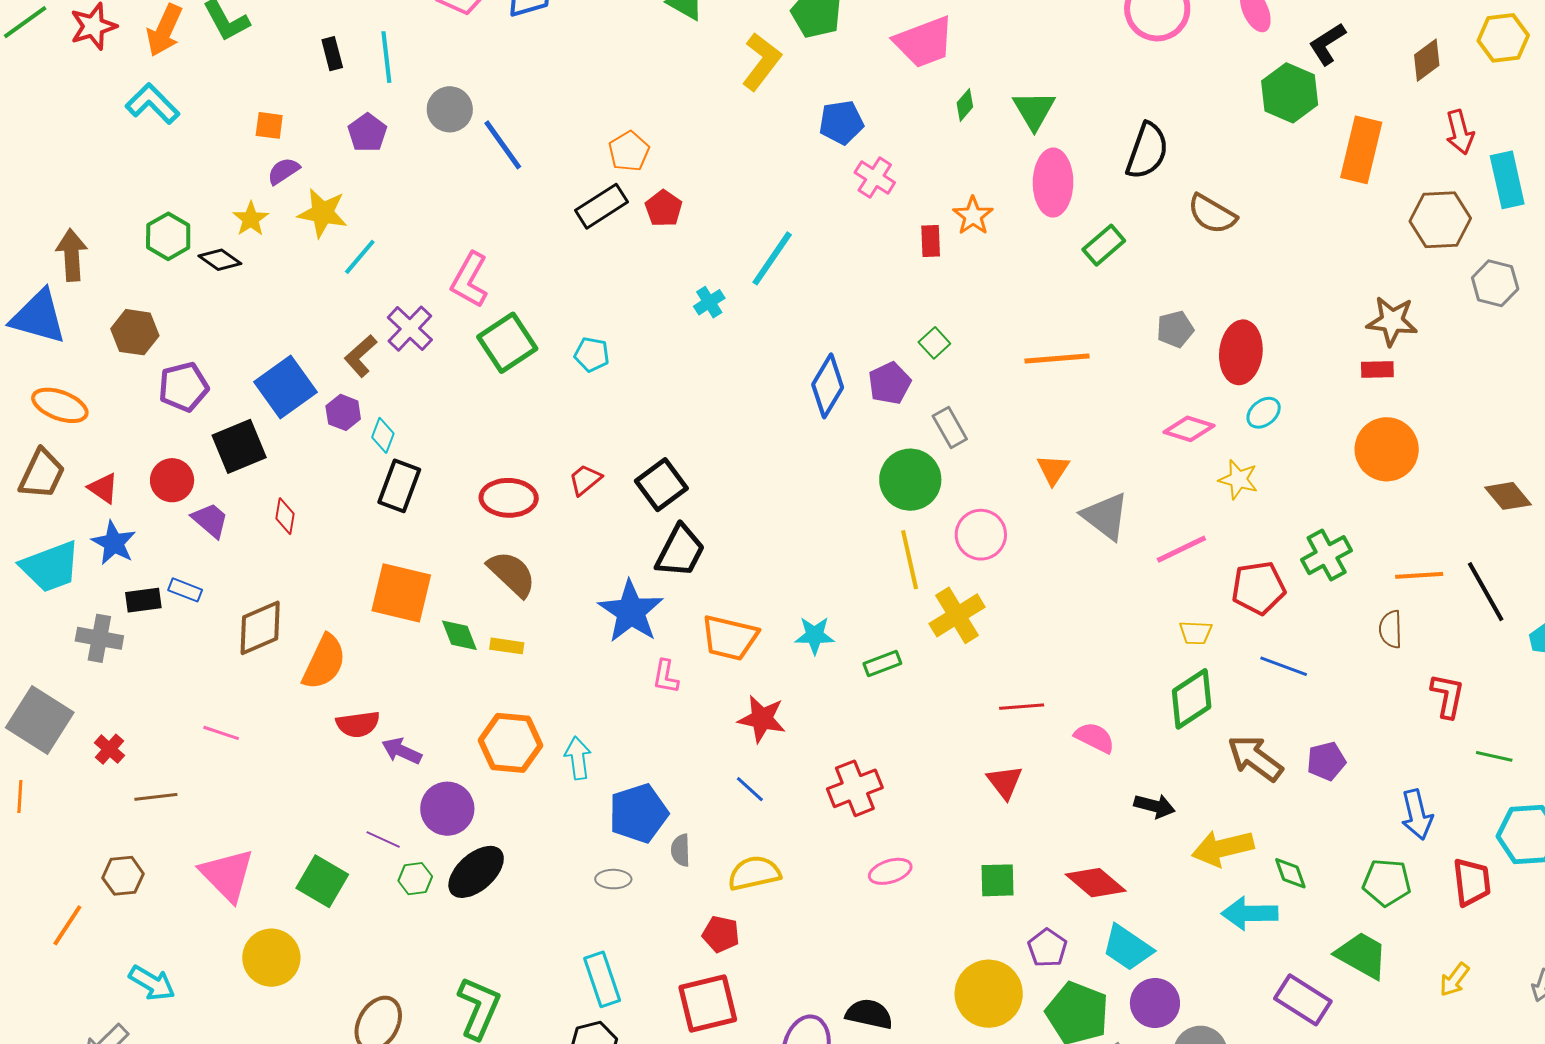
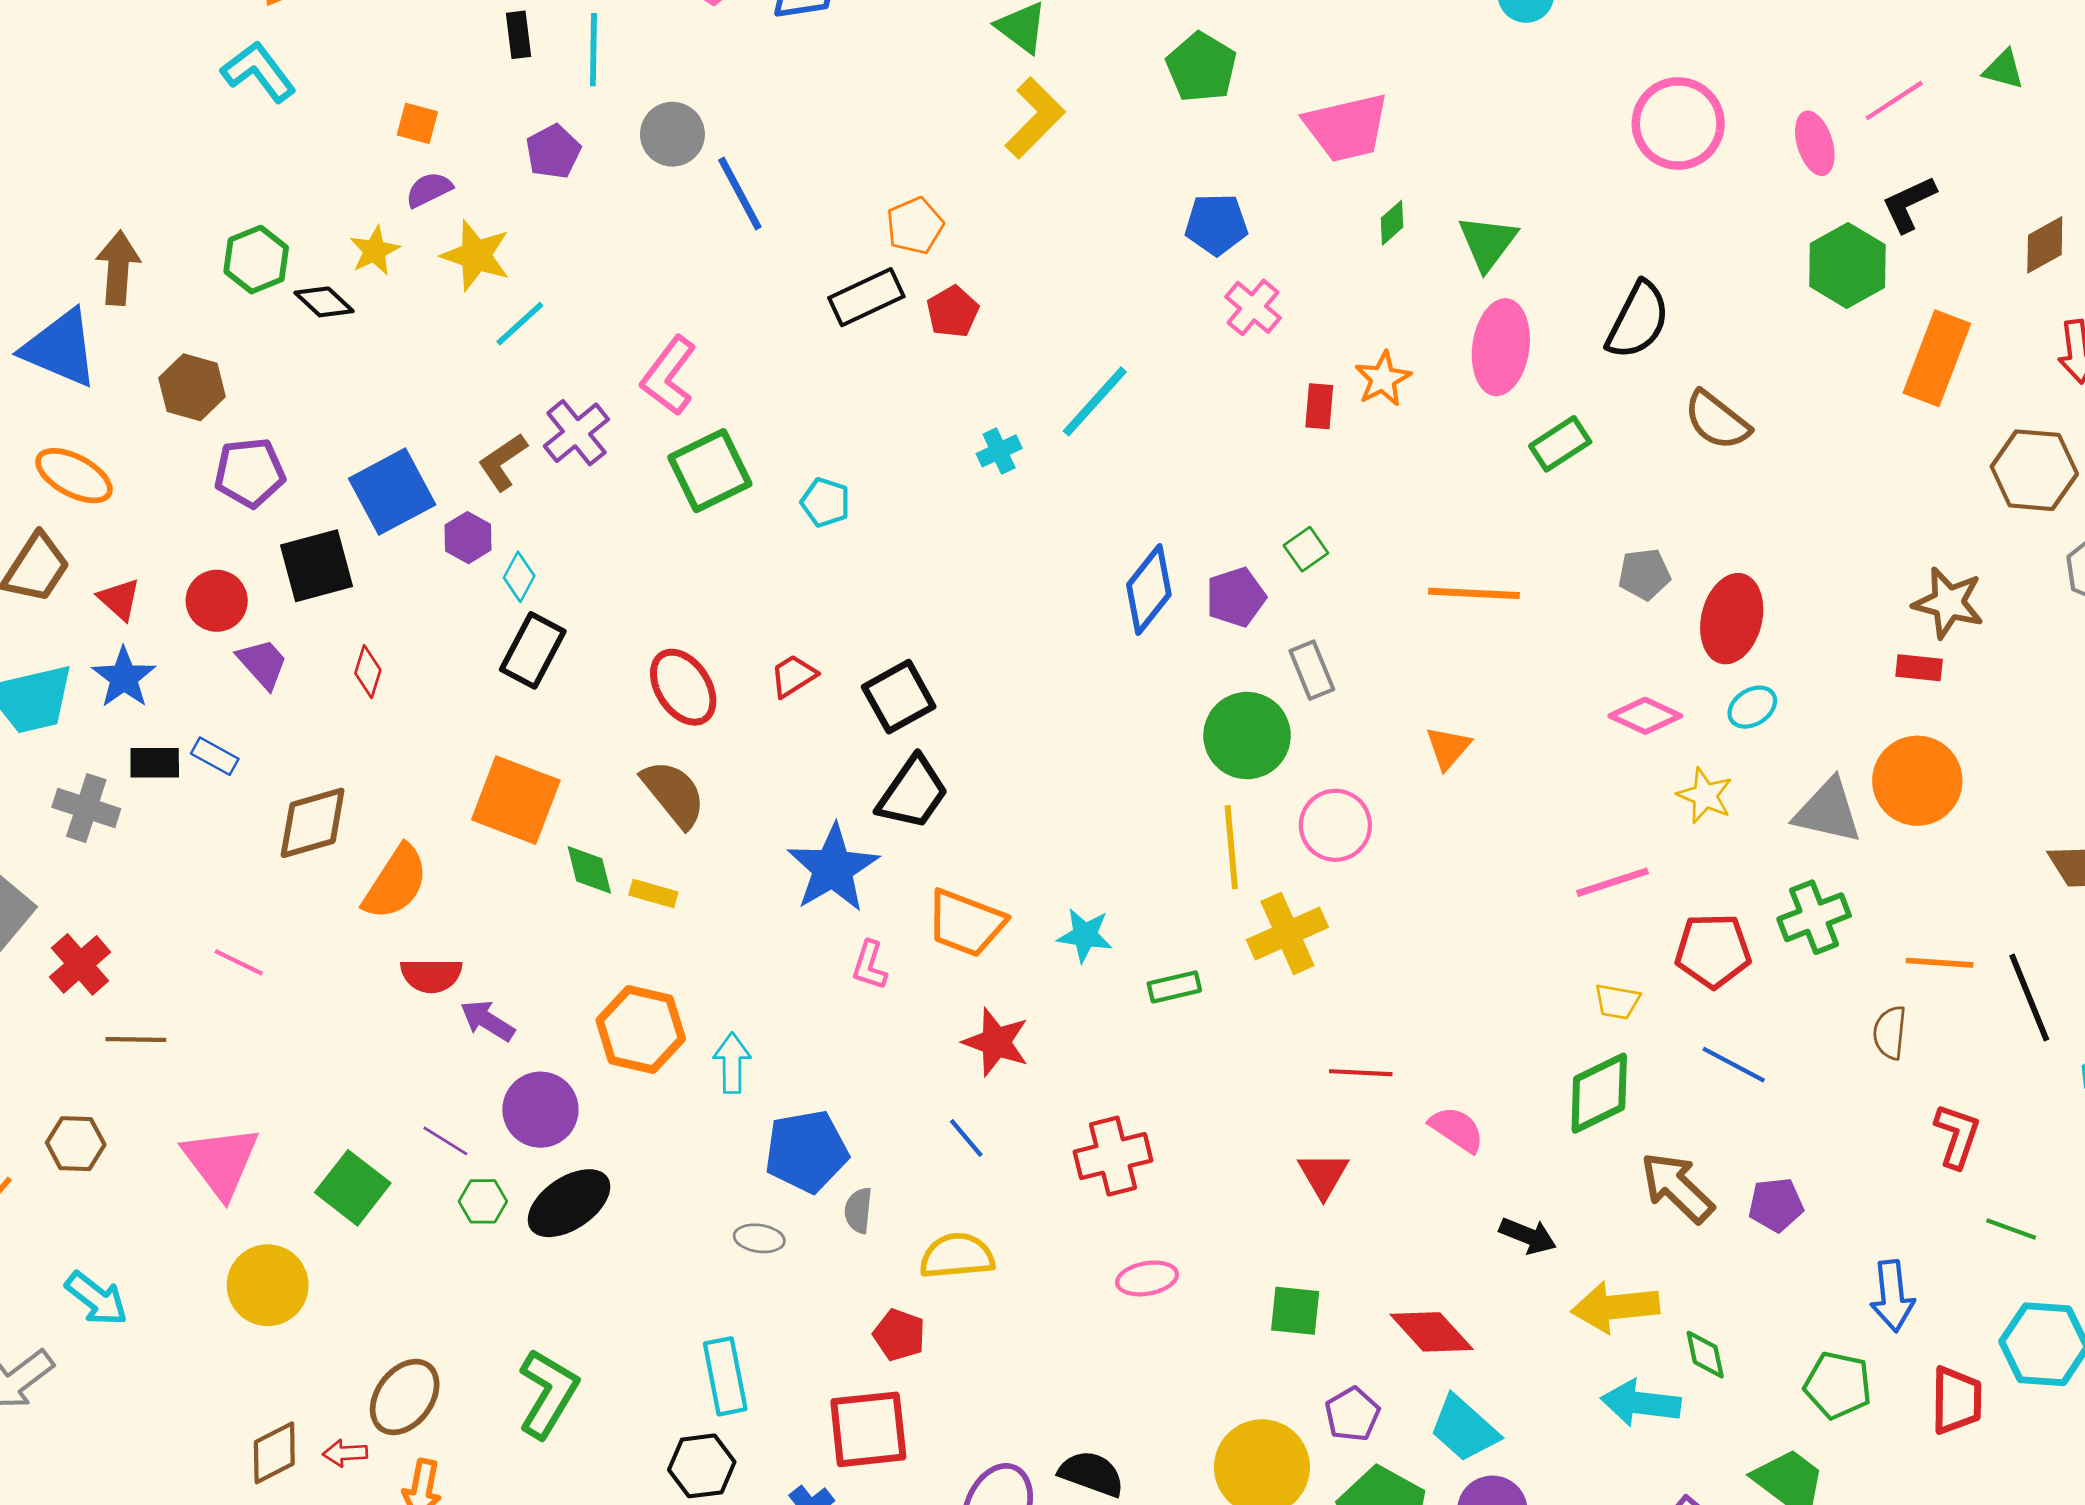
yellow L-shape: (762, 62) -> (1035, 118), moved
red ellipse: (509, 498) -> (683, 687), turned 48
gray triangle: (1105, 516) -> (1828, 811), moved, turned -32
red cross: (109, 749) -> (80, 964), size x1.4

